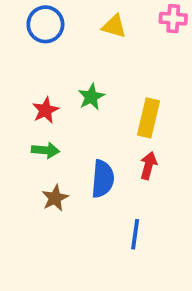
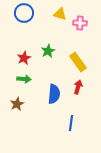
pink cross: (173, 19) -> (80, 23), moved
yellow rectangle: (148, 118) -> (78, 62), turned -48
brown star: (55, 198) -> (17, 104), moved

